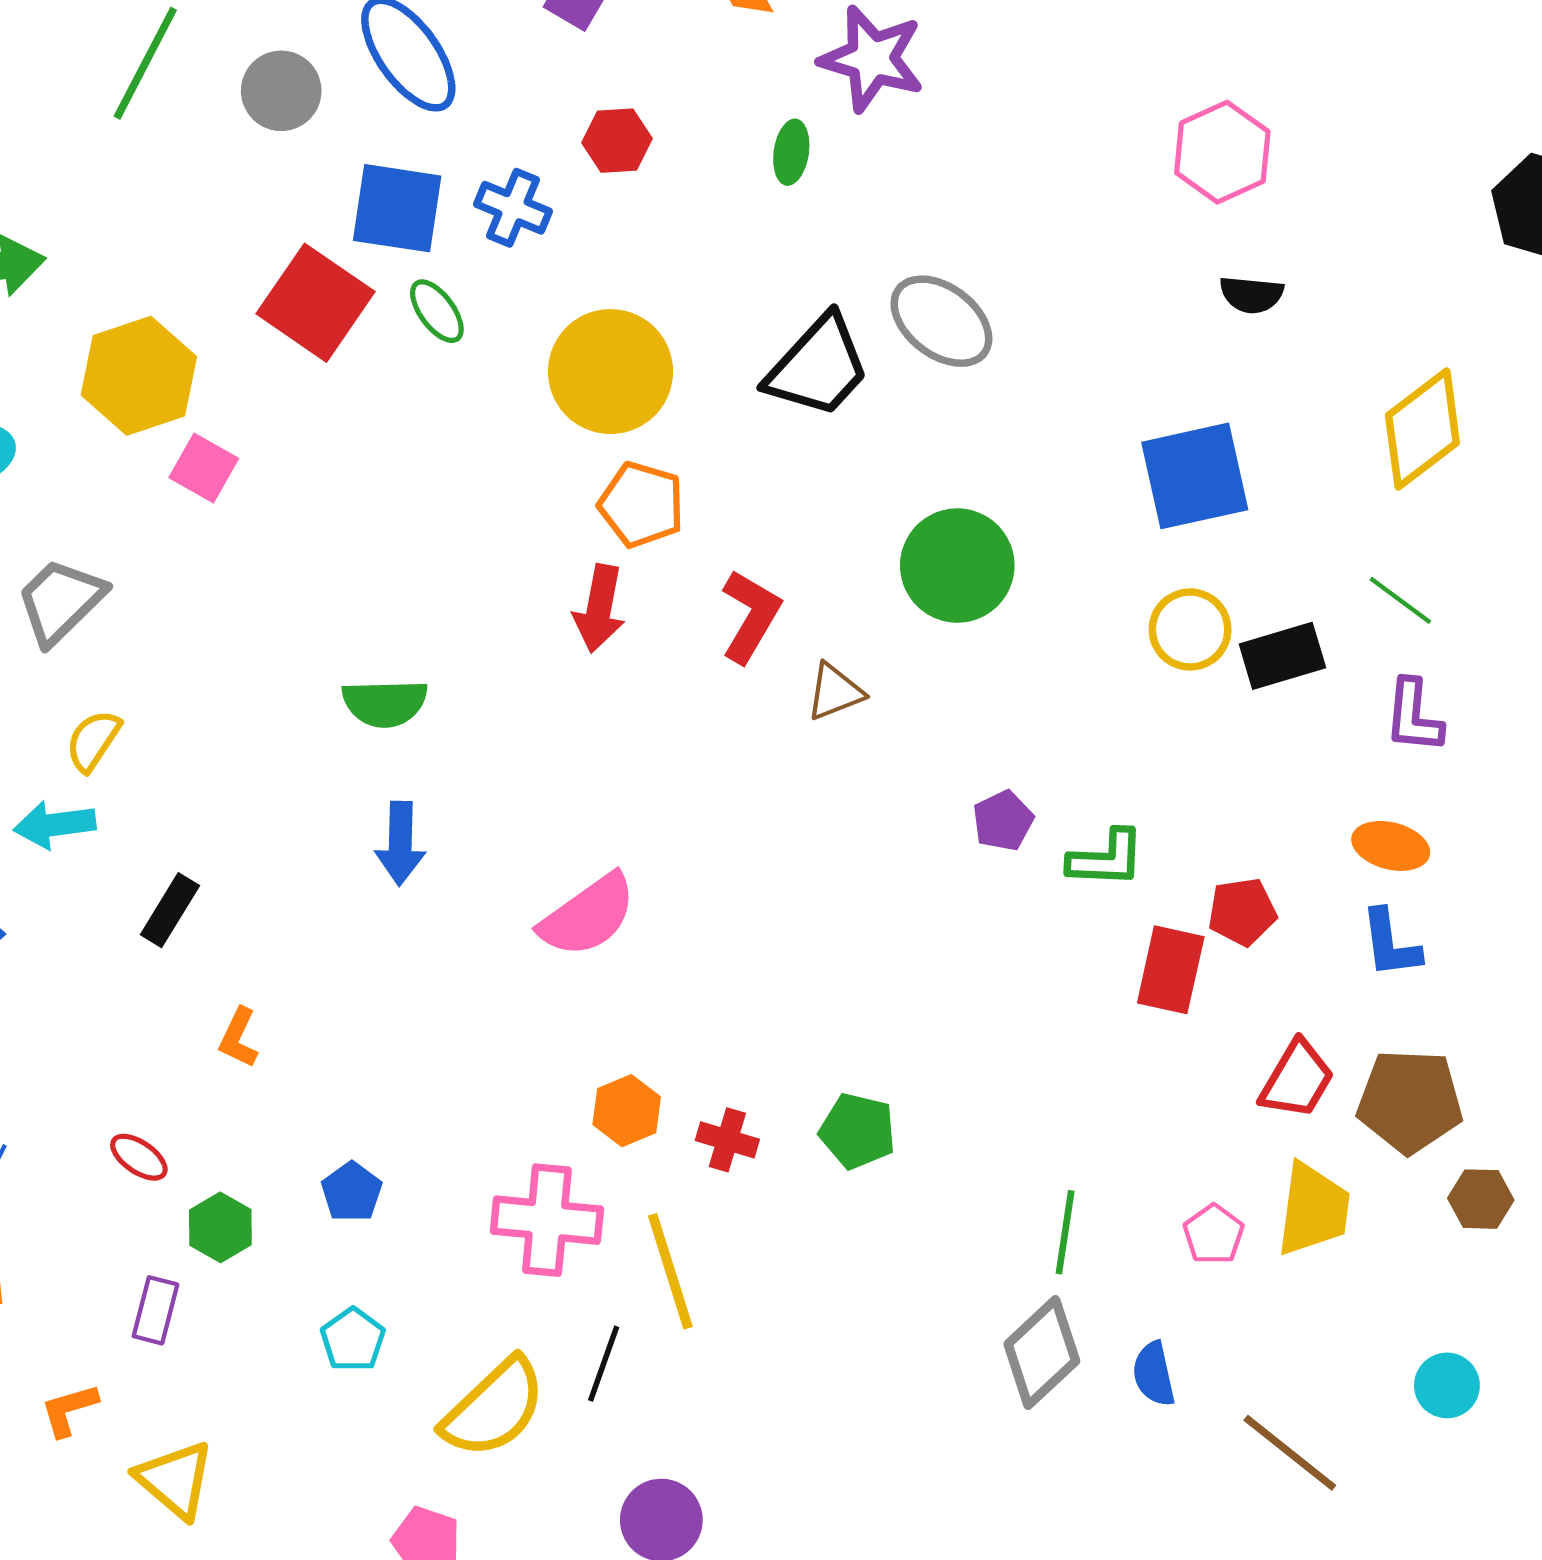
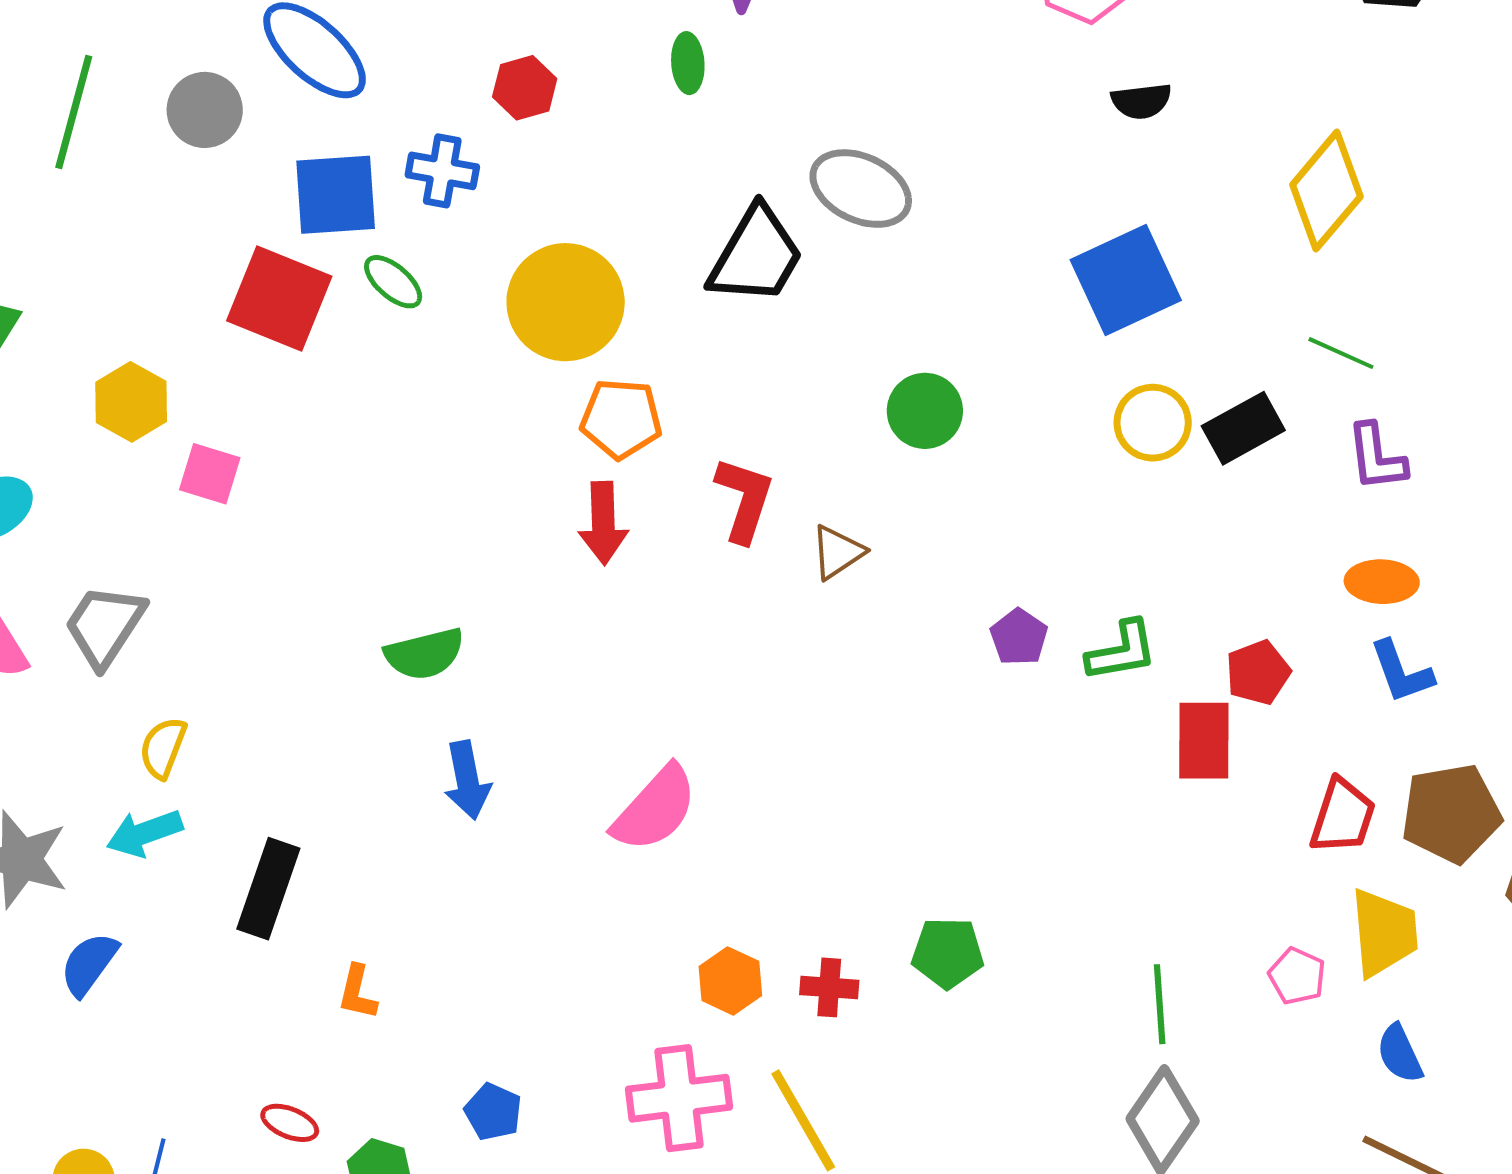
yellow hexagon: (139, 376) -> (131, 402), size x0.7
green circle: (957, 566) -> (925, 411), size x0.7
black rectangle: (170, 910) -> (268, 889), size x1.4
blue semicircle: (1154, 1374) -> (1400, 1054), moved

